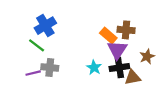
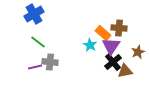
blue cross: (45, 26) -> (34, 14), moved
cyan star: (94, 68) -> (90, 45), moved
black cross: (119, 68) -> (113, 62), turned -30

